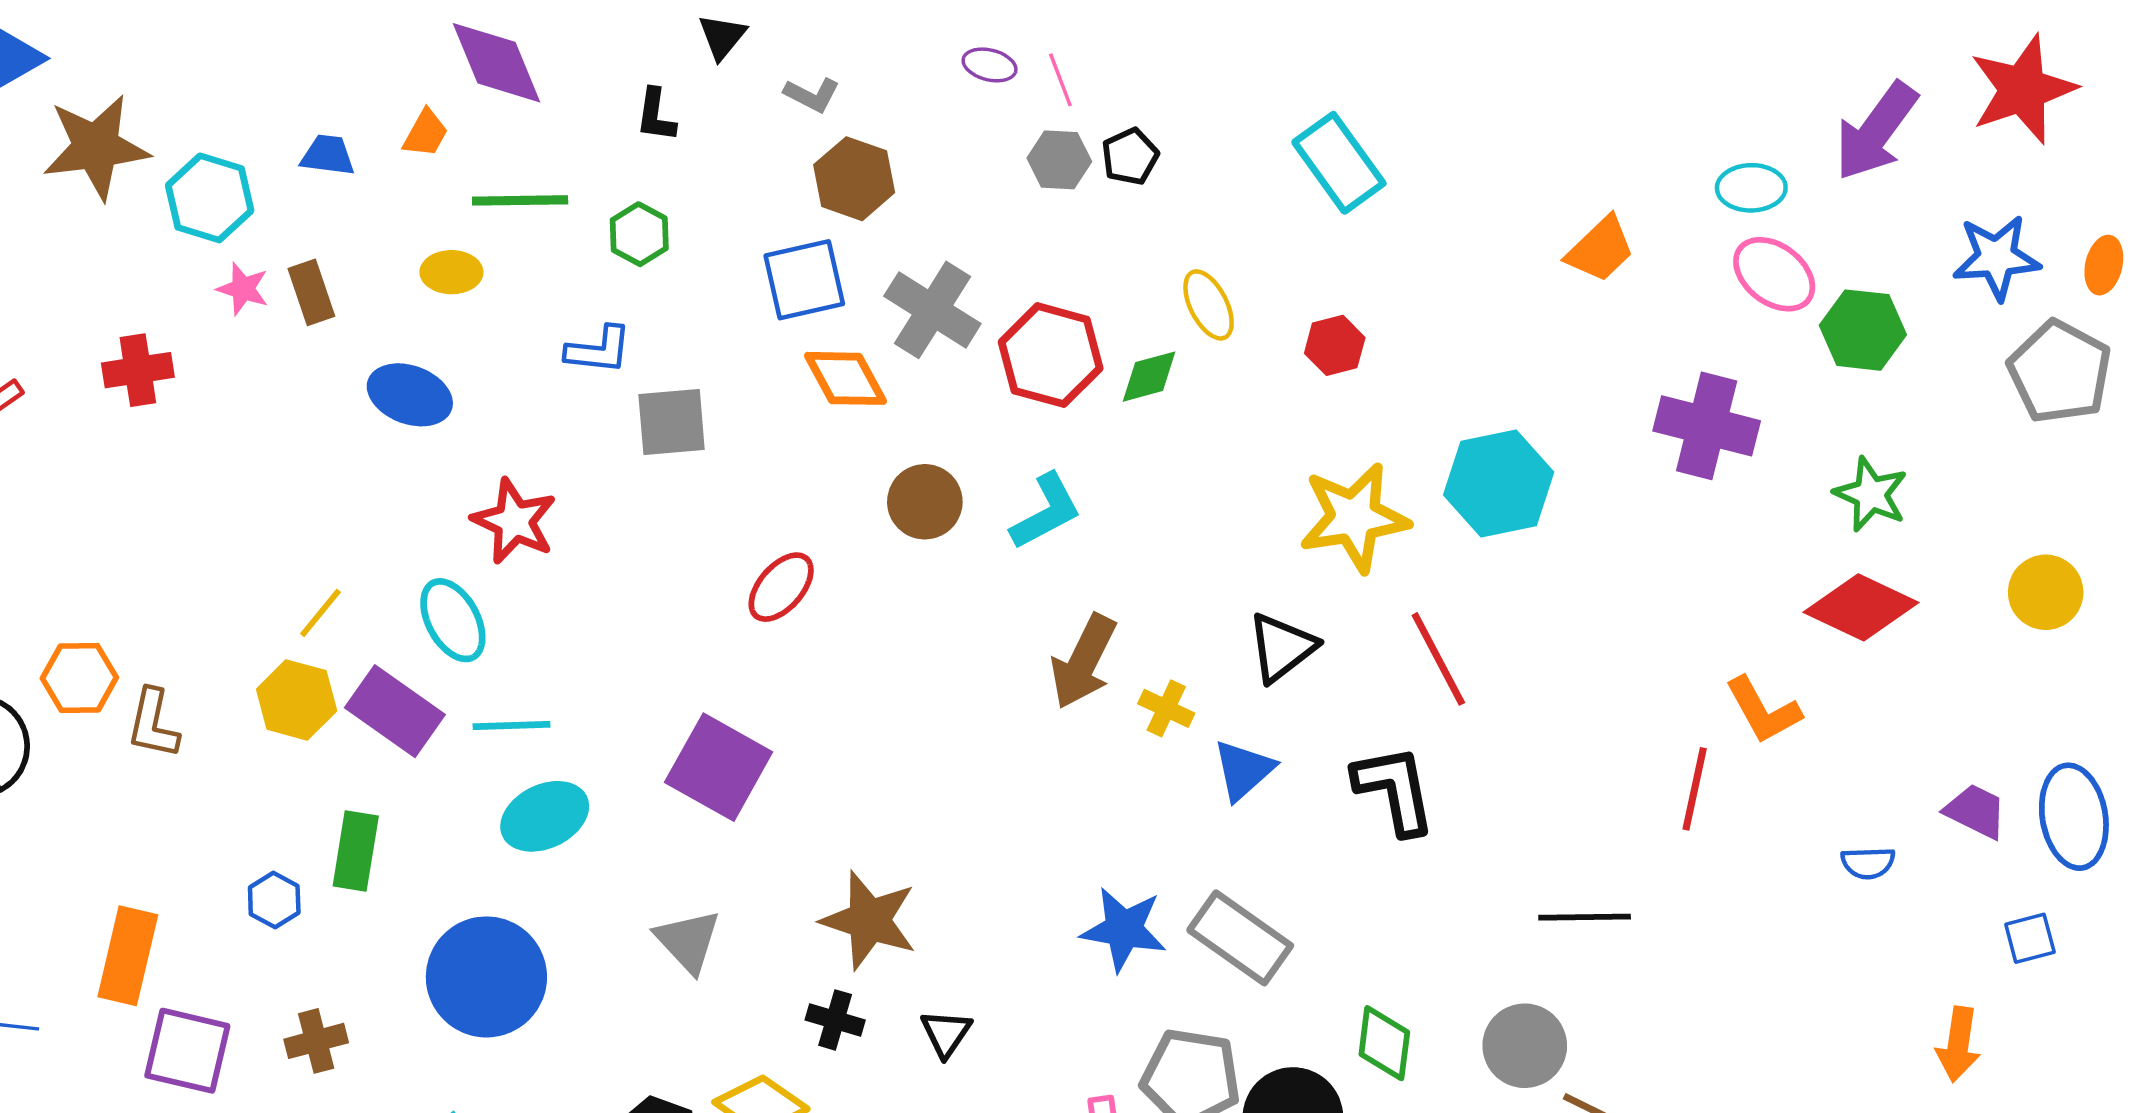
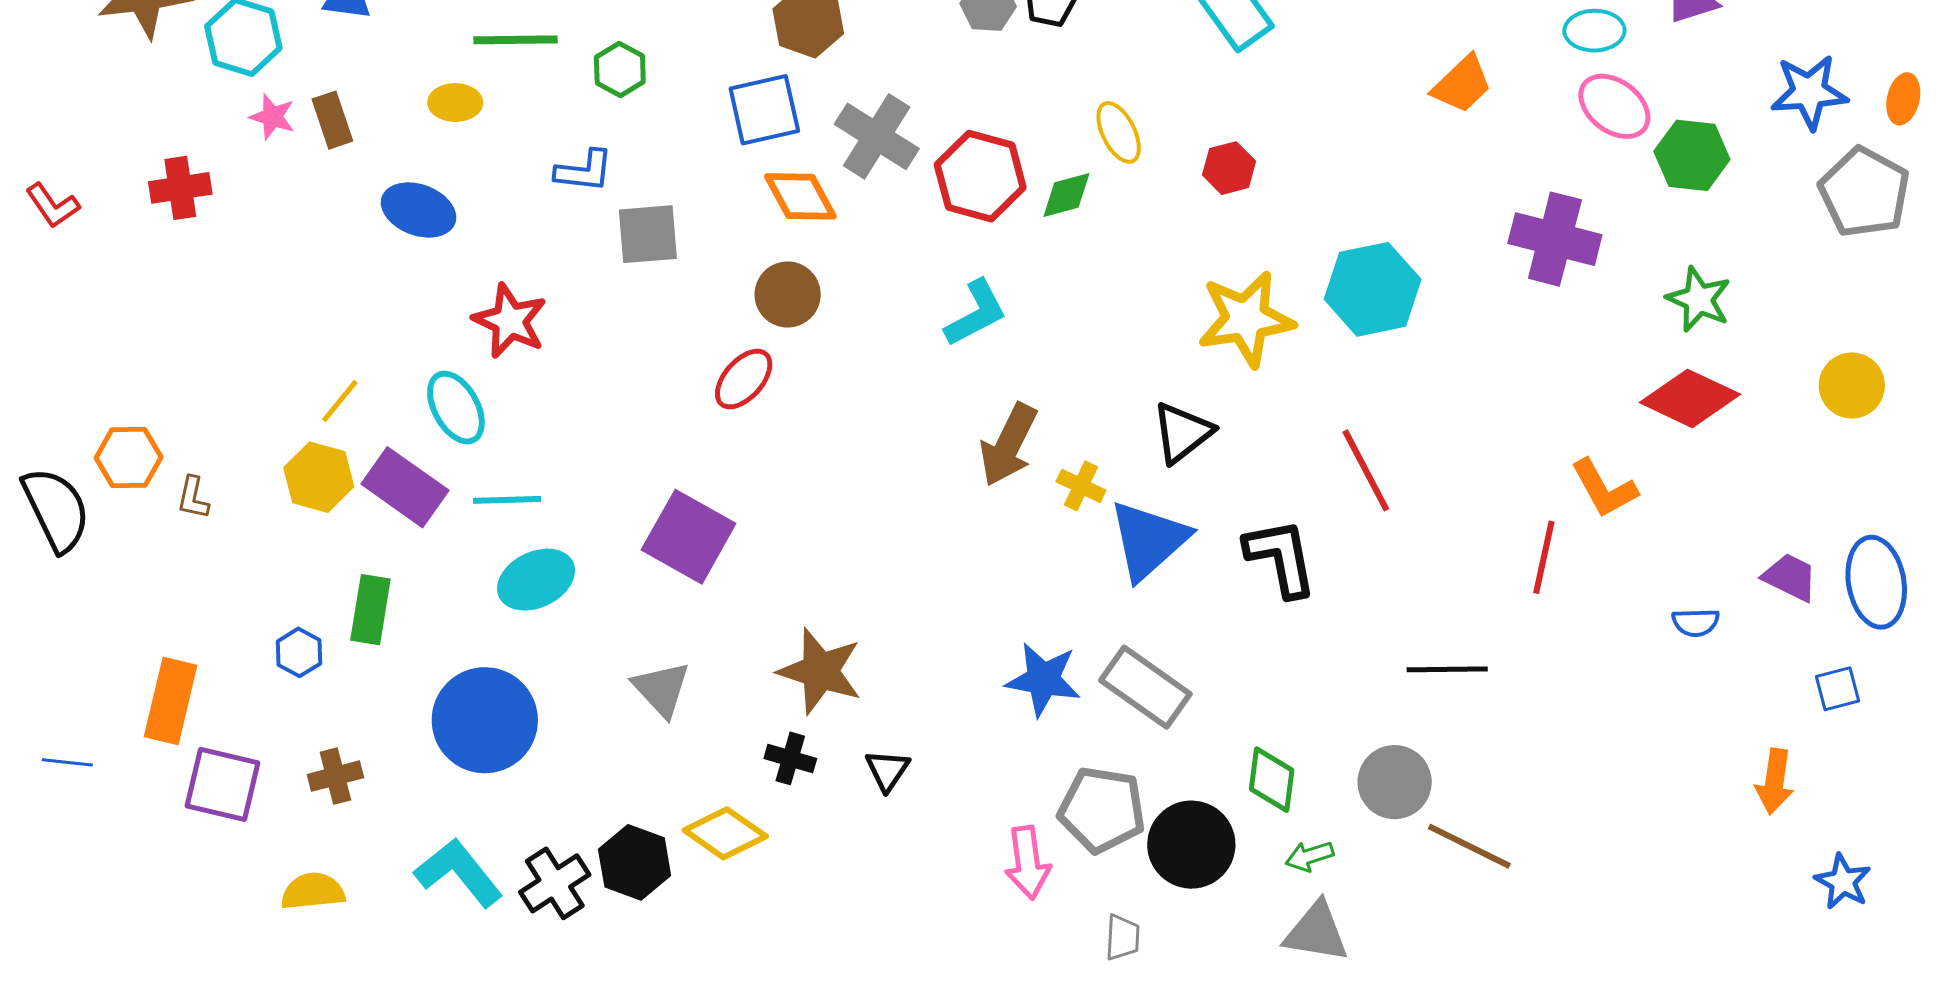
brown circle: (925, 502) -> (788, 294), moved
red line: (1438, 659) -> (1366, 470), moved
brown L-shape: (153, 724) -> (193, 498), size x0.7
blue triangle: (1244, 770) -> (1149, 540), size x1.5

